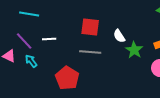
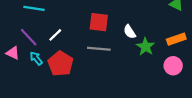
white line: (49, 39) -> (55, 35), turned -40
red pentagon: (67, 78) -> (61, 64), moved

